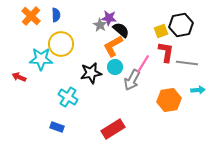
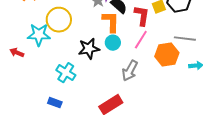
orange L-shape: (113, 46) -> (111, 22), turned 120
red L-shape: (166, 52) -> (142, 16), moved
gray arrow: (132, 80) -> (130, 71), moved
orange hexagon: (169, 100) -> (167, 55), moved

